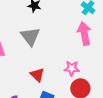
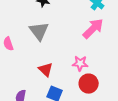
pink arrow: (84, 33) -> (93, 29), turned 55

